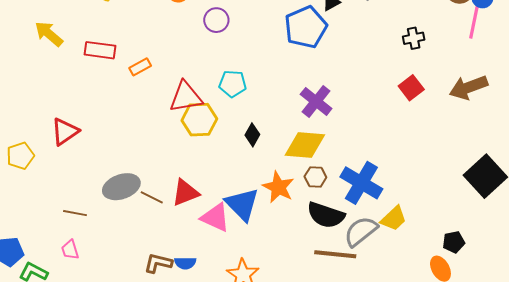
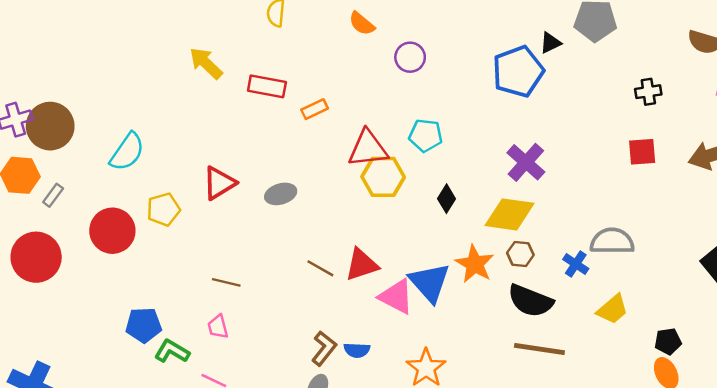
red square: (411, 88) -> (642, 152), turned 30
blue cross: (361, 183) -> (576, 264), size x0.5
gray ellipse: (121, 187) -> (281, 194), moved, size x0.7
gray semicircle: (361, 231) -> (612, 241), moved, turned 36
black pentagon: (454, 242) -> (668, 341), moved
brown L-shape: (158, 263) -> (324, 348), turned 112

